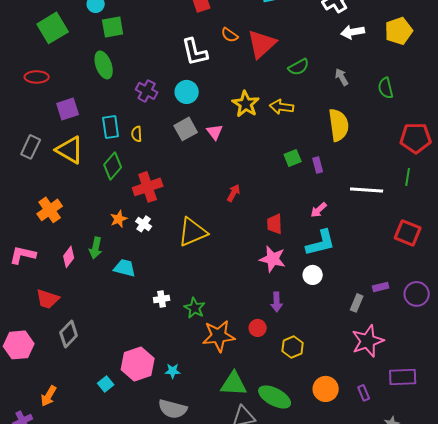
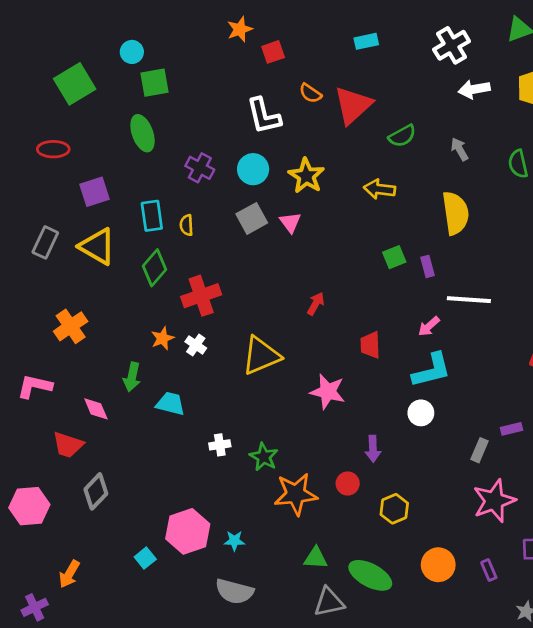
yellow star: (246, 104) -> (306, 176), moved
white line: (367, 190) -> (469, 300), moved
pink diamond: (69, 257) -> (96, 409), moved, turned -60
pink star: (273, 259) -> (328, 392), moved
green triangle: (234, 384) -> (316, 558), size x0.7

